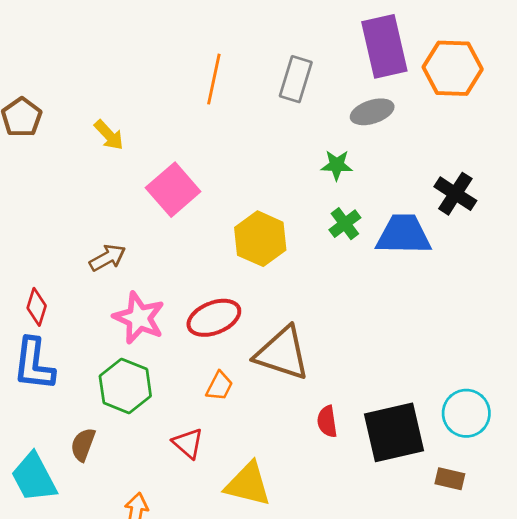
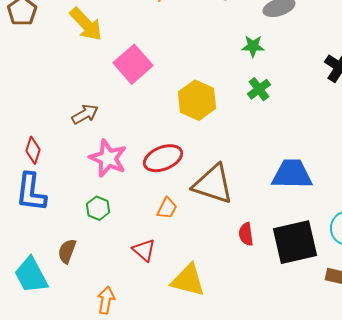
yellow arrow: (109, 135) -> (86, 24), size x1.5
blue trapezoid: (404, 235) -> (292, 174), moved
green hexagon: (125, 386) -> (98, 208), size x0.6

